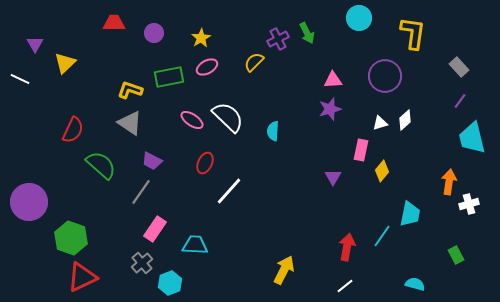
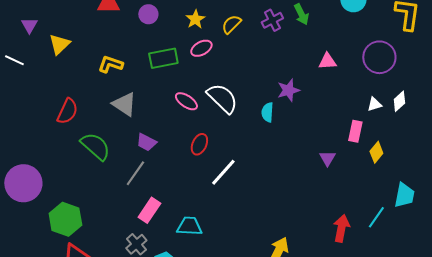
yellow semicircle: (254, 62) -> (231, 24), moved
yellow L-shape: (130, 90) -> (110, 64), moved
purple star: (330, 109) -> (288, 90), moved

